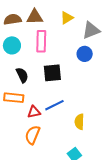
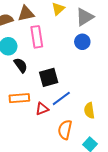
black square: (52, 73) -> (49, 77), moved
black semicircle: (22, 75) -> (21, 65), moved
orange semicircle: (33, 135) -> (65, 130), moved

